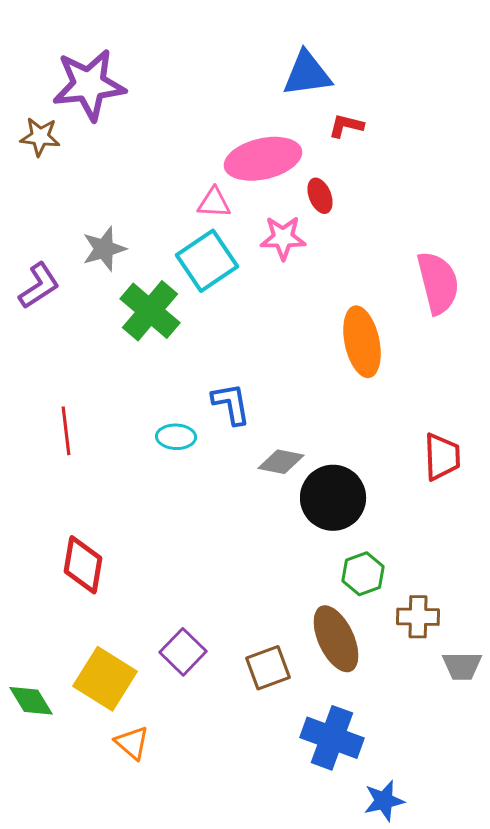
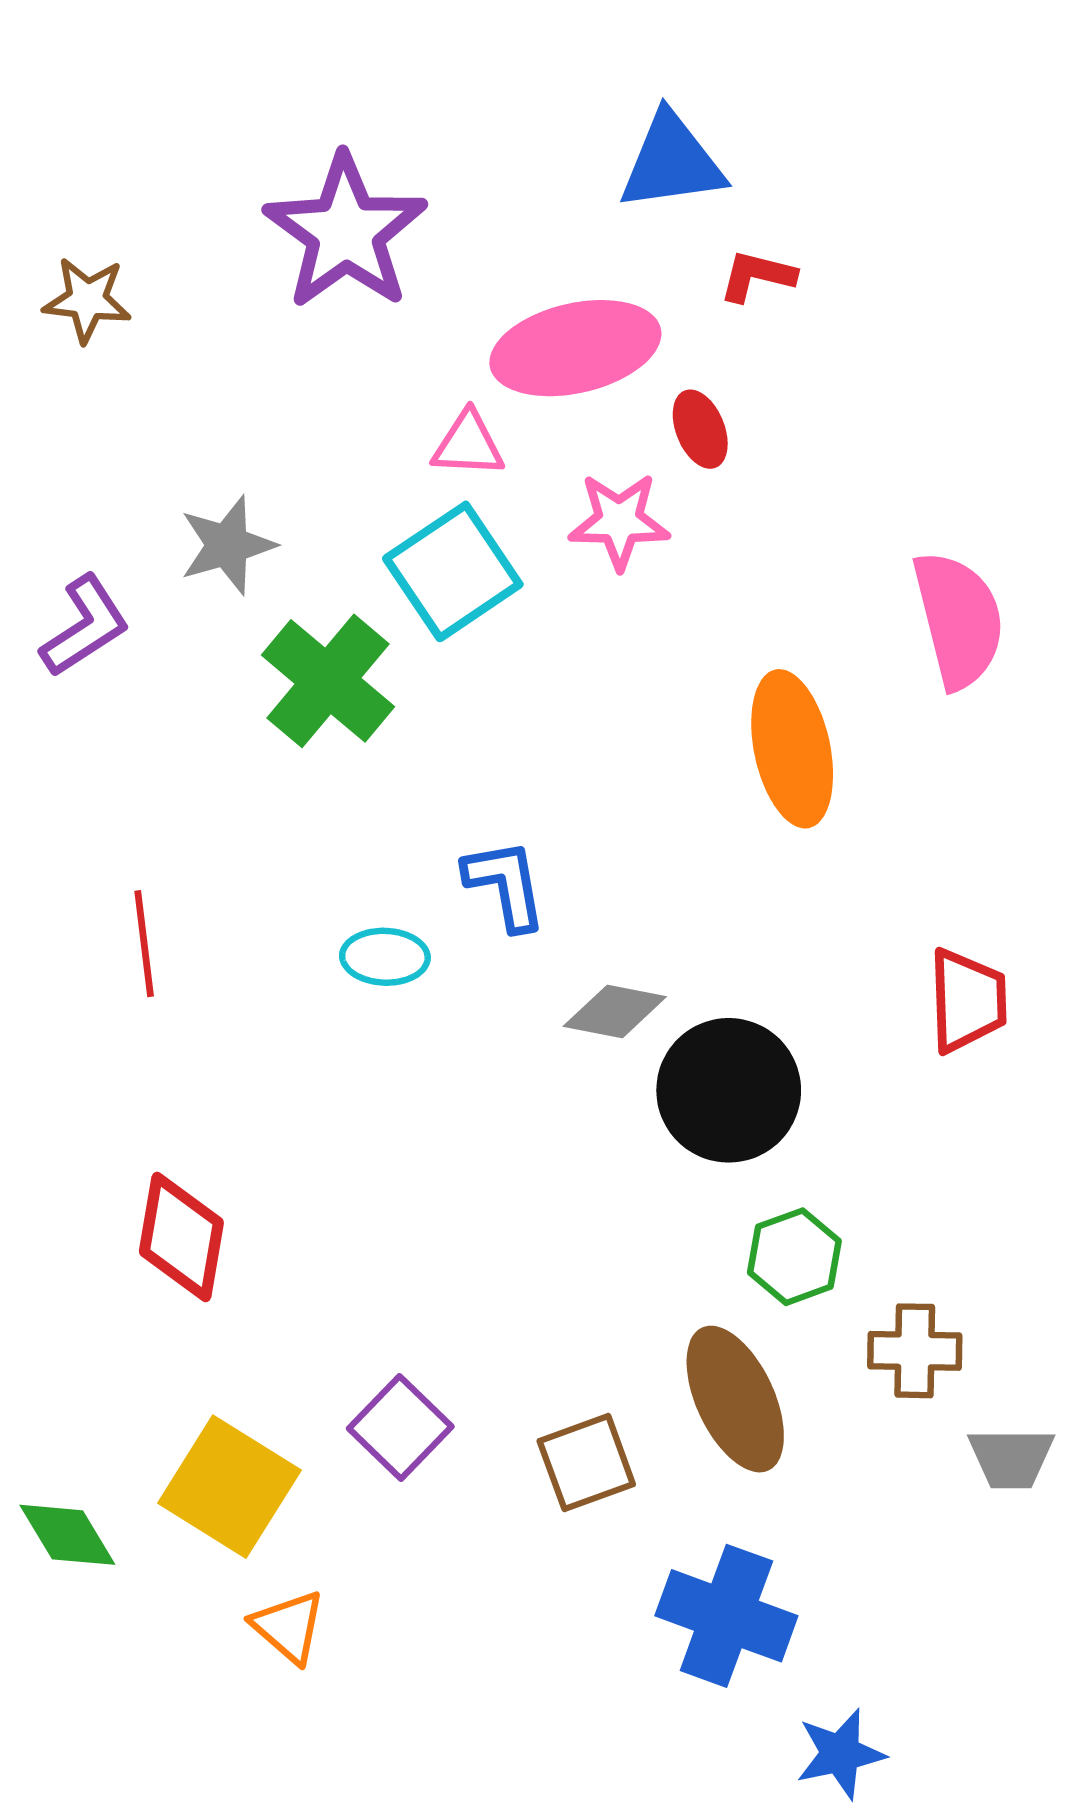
purple star: (89, 85) -> (346, 232), moved, turned -30

